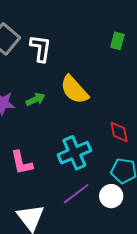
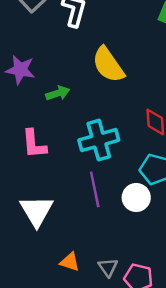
green arrow: (35, 99) -> (58, 93), moved
purple line: (76, 194) -> (95, 189), turned -72

